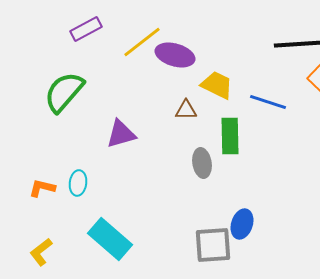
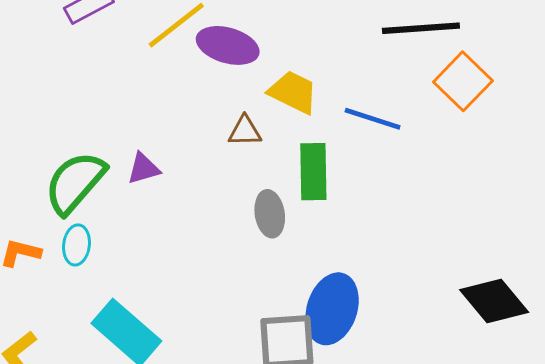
green semicircle: (64, 92) -> (75, 183), moved
purple triangle: (121, 134) -> (144, 169), size x0.7
blue ellipse: (242, 224) -> (332, 309), size x1.5

